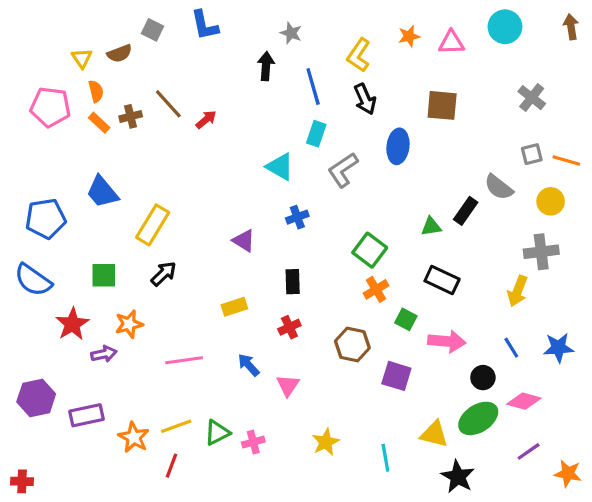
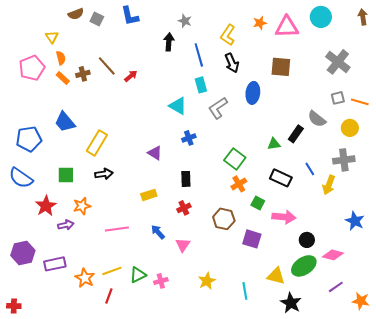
pink triangle: (451, 42) -> (287, 27), size x1.4
brown semicircle: (120, 53) -> (76, 14), moved
gray cross: (532, 98) -> (338, 62), size x1.4
pink pentagon: (50, 107) -> (32, 68), turned -30
cyan rectangle: (316, 134) -> (201, 85), turned -35
black arrow: (164, 274) -> (104, 174), turned 36
blue line: (511, 348) -> (310, 169), moved
blue star: (558, 348) -> (355, 221), turned 30

